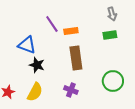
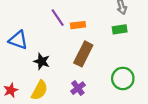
blue triangle: (27, 45) -> (18, 40), moved
brown rectangle: (76, 58) -> (83, 54), turned 35
purple cross: (71, 90) -> (78, 88), turned 32

